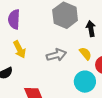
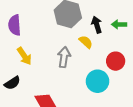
yellow semicircle: (85, 54) -> (86, 42), moved
gray arrow: (56, 55) -> (64, 57), turned -60

